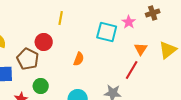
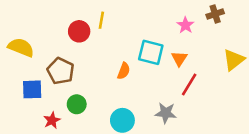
cyan square: (107, 32) -> (151, 52), moved
red circle: (44, 42) -> (79, 31), moved
orange triangle: (141, 49) -> (179, 59), moved

